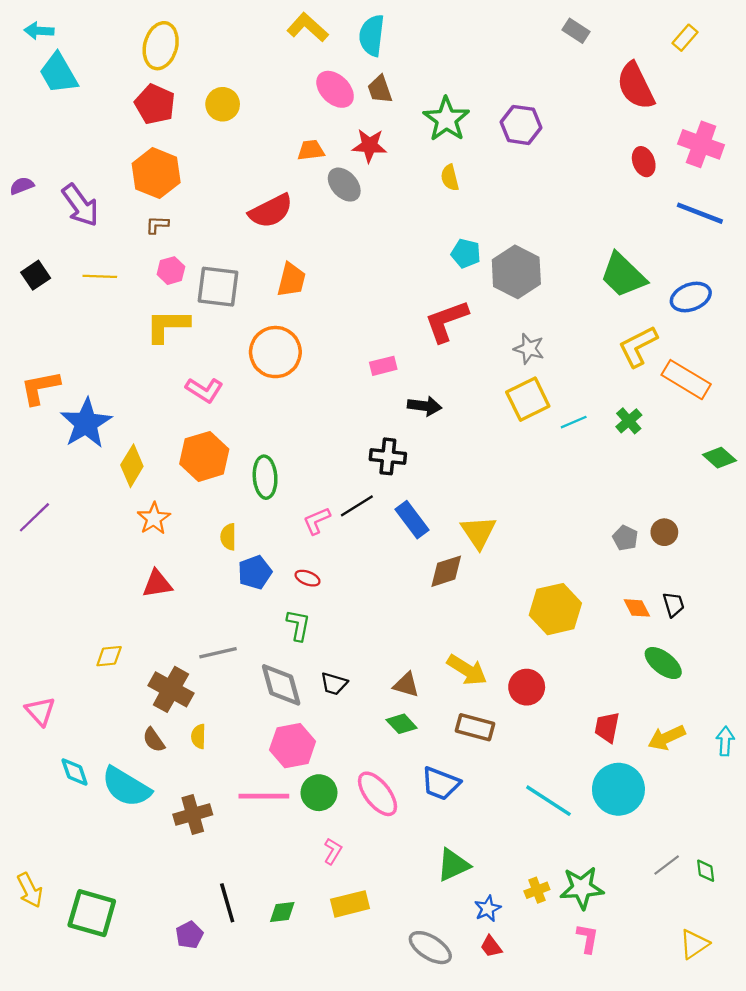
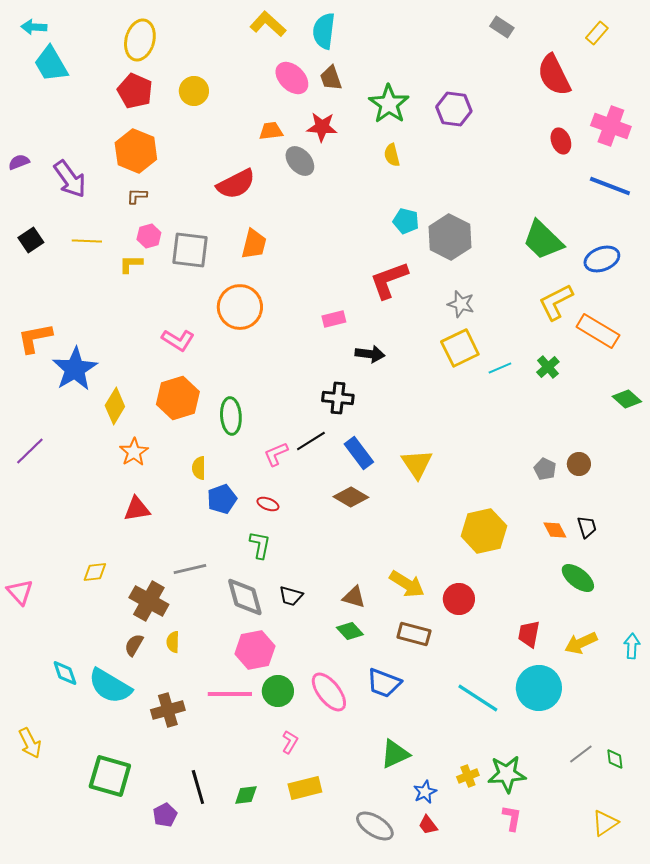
yellow L-shape: (168, 326) -> (131, 264), moved, size x0.6
brown diamond: (446, 571) -> (351, 497), moved, turned 48
pink triangle: (40, 711) -> (20, 592), moved
brown semicircle: (154, 740) -> (134, 645), turned 65
yellow arrow: (30, 890) -> (30, 743), moved
green square: (92, 913) -> (110, 776), moved

